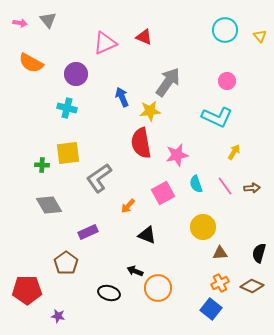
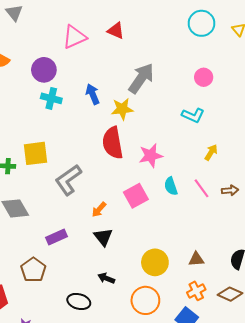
cyan cross: (67, 108) -> (51, 98), moved
cyan L-shape: (217, 117) -> (193, 115), size x0.7
yellow circle: (203, 227) -> (155, 262), moved
black triangle: (147, 235) -> (103, 237), moved, turned 30
orange circle: (158, 288) -> (145, 300), moved

